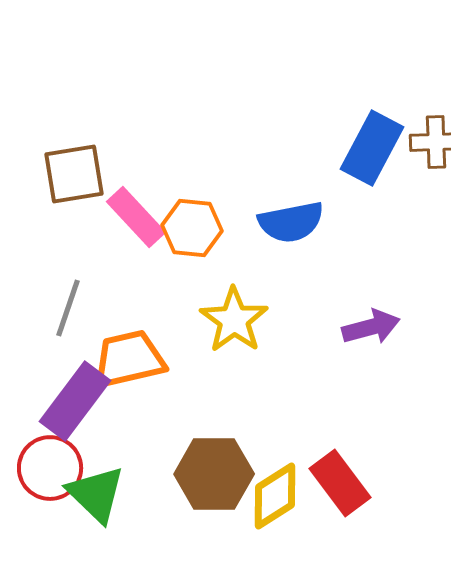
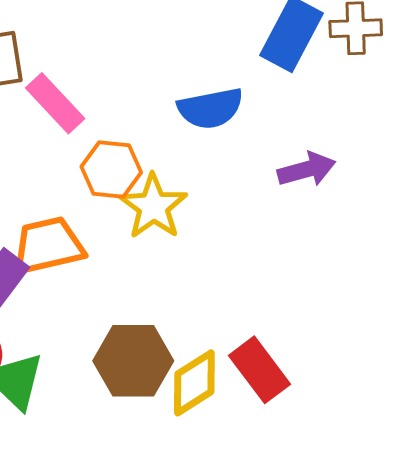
orange hexagon: (192, 228) -> (111, 169), moved
purple arrow: (371, 327) -> (307, 169), moved

